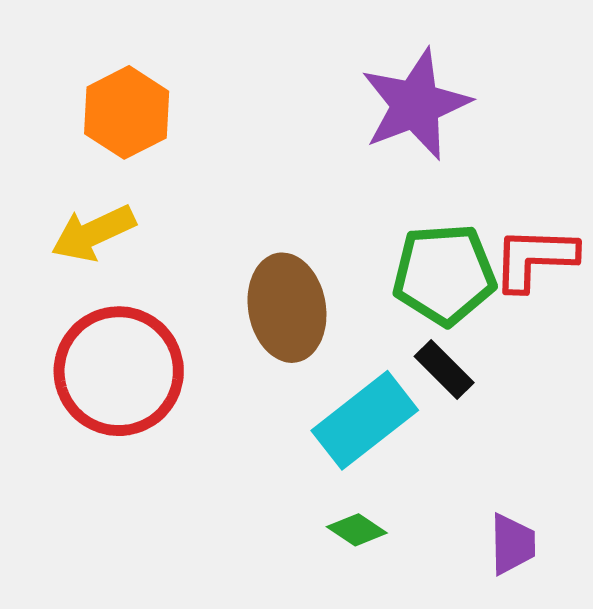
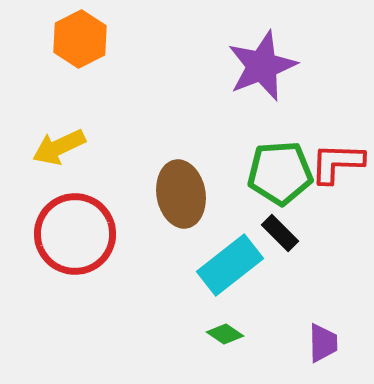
orange hexagon: (127, 112) -> (80, 39), moved

